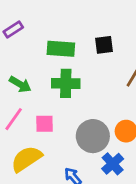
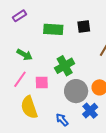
green cross: (66, 83) -> (65, 66), moved, turned -30
yellow semicircle: (26, 159) -> (29, 107), turned -75

